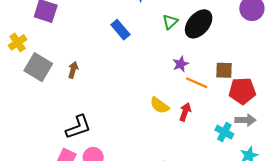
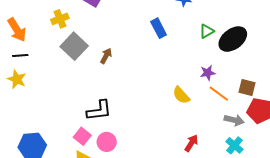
yellow semicircle: (160, 105) -> (181, 95), moved
red arrow: (185, 112) -> (191, 143), moved
gray arrow: (245, 120) -> (234, 120), moved

